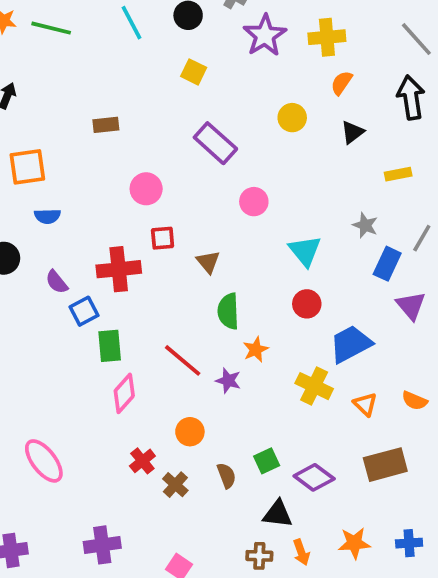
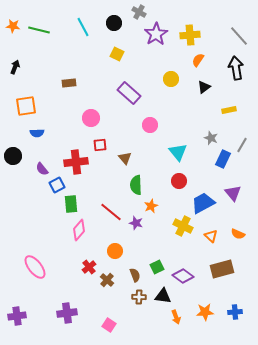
purple triangle: (411, 306) -> (233, 193), moved
brown cross: (259, 556) -> (139, 297), moved

